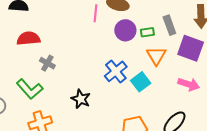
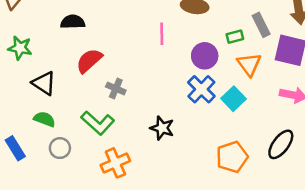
pink line: (95, 13) -> (162, 34), moved
purple circle: (125, 30) -> (205, 56), moved
red semicircle: (28, 38) -> (89, 61), turned -30

